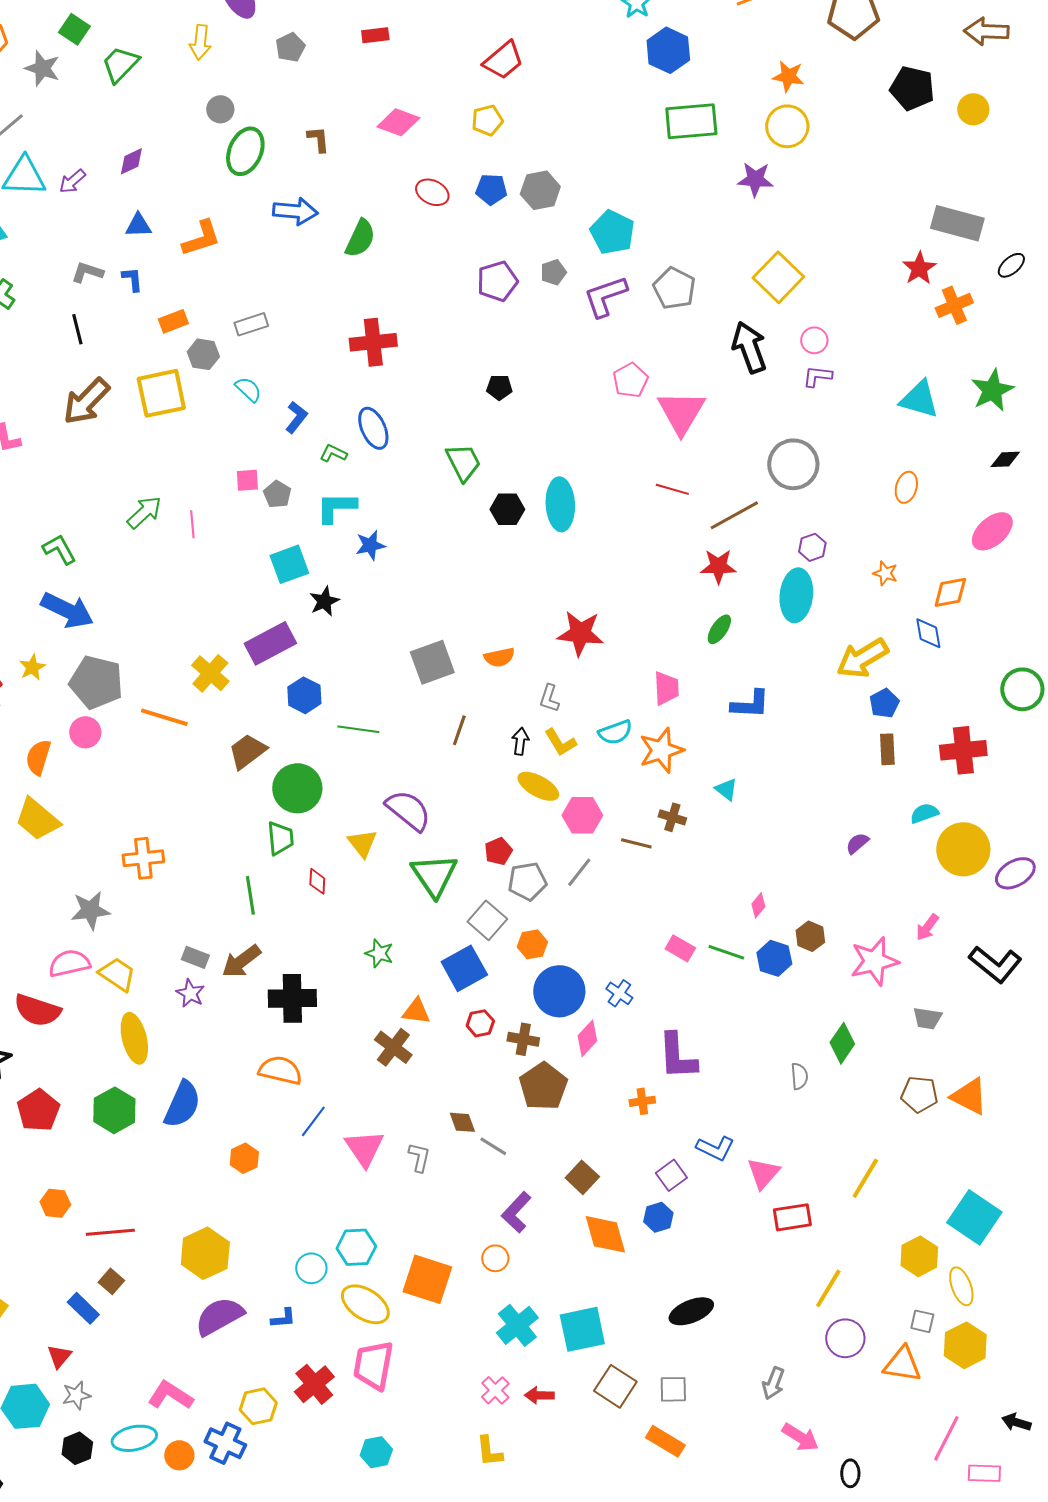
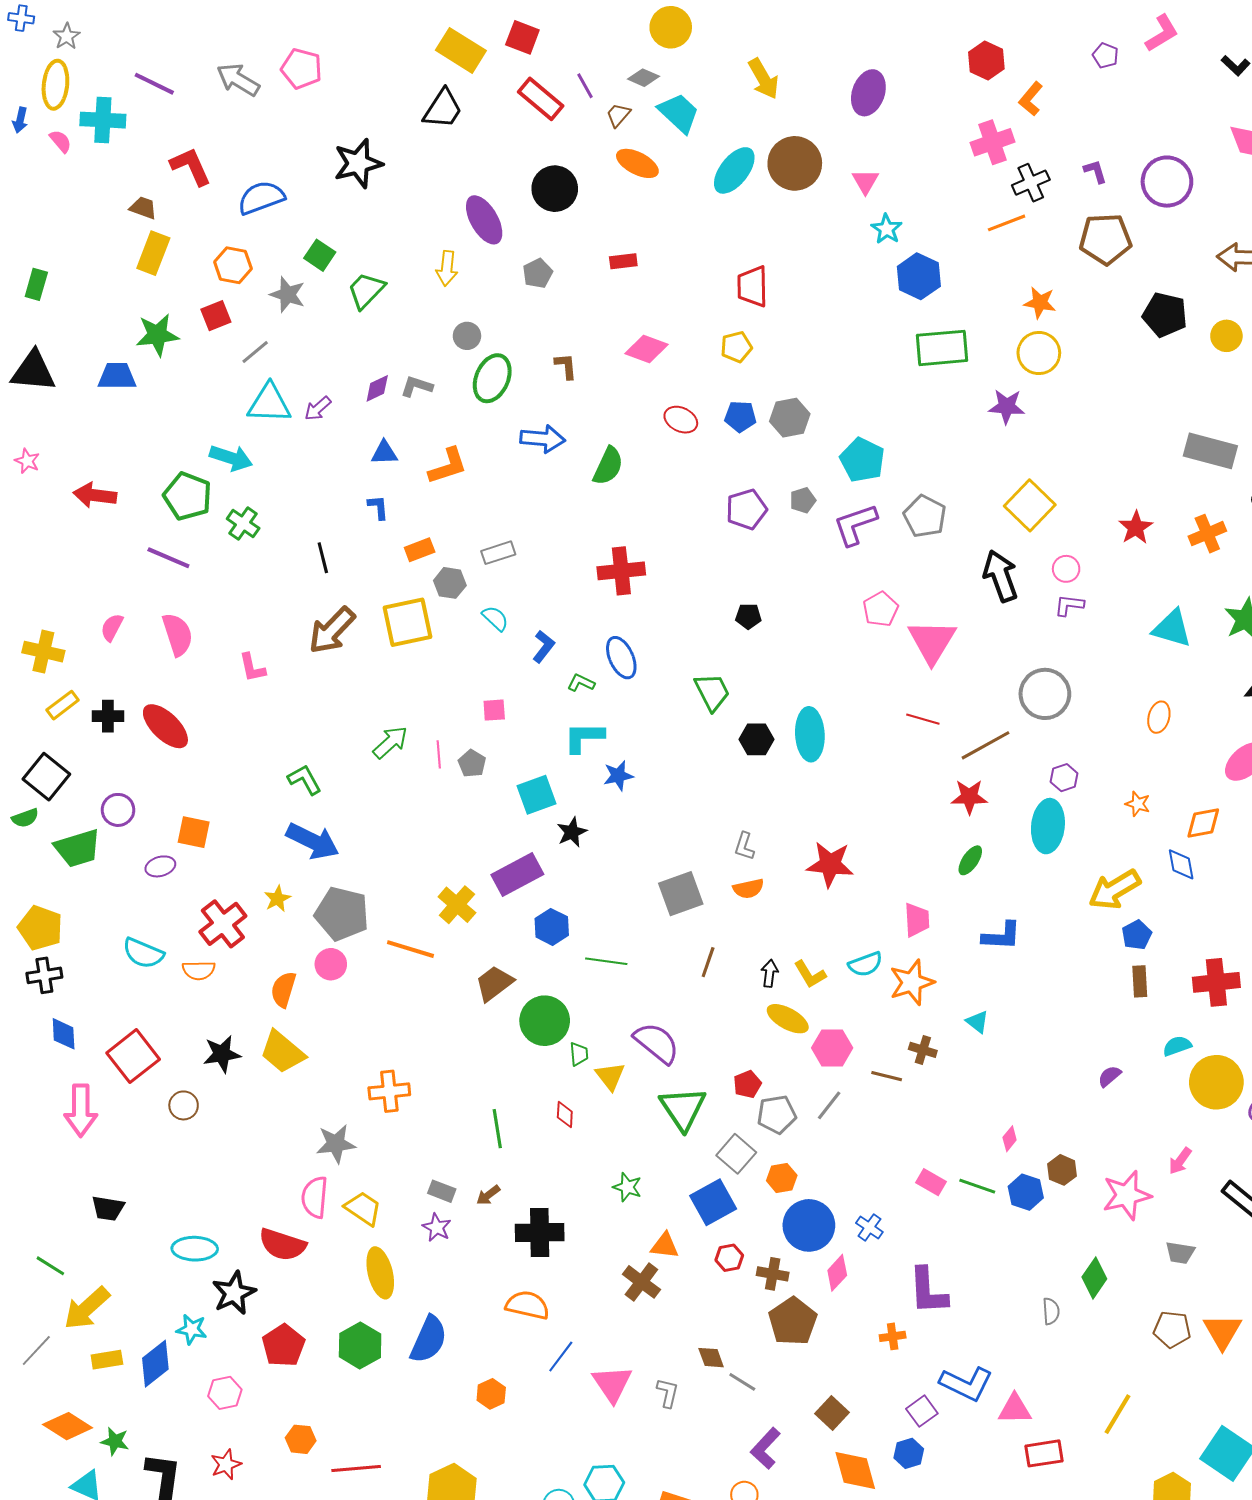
red trapezoid: (503, 60) -> (752, 286), turned 129
red star: (919, 268) -> (1136, 528), moved
gray L-shape: (87, 272) -> (417, 386), moved
gray pentagon: (277, 494) -> (472, 764), moved
gray L-shape: (549, 698) -> (744, 846), moved
green trapezoid: (280, 838) -> (579, 1054), moved, size x0.7
brown arrow: (241, 961) -> (488, 1195), size x0.6
pink semicircle: (69, 963) -> (315, 1197), turned -72
orange triangle: (969, 1096) -> (1222, 1331), turned 33
blue L-shape: (715, 1148) -> (966, 1384), size x1.4
pink triangle: (763, 1173) -> (1015, 1409), turned 48

